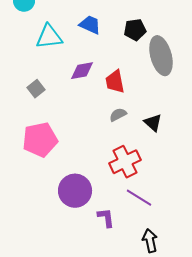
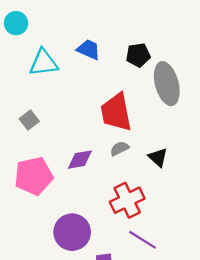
purple diamond: (82, 71) -> (80, 160), moved
red trapezoid: (115, 82) -> (116, 112), size x1.5

